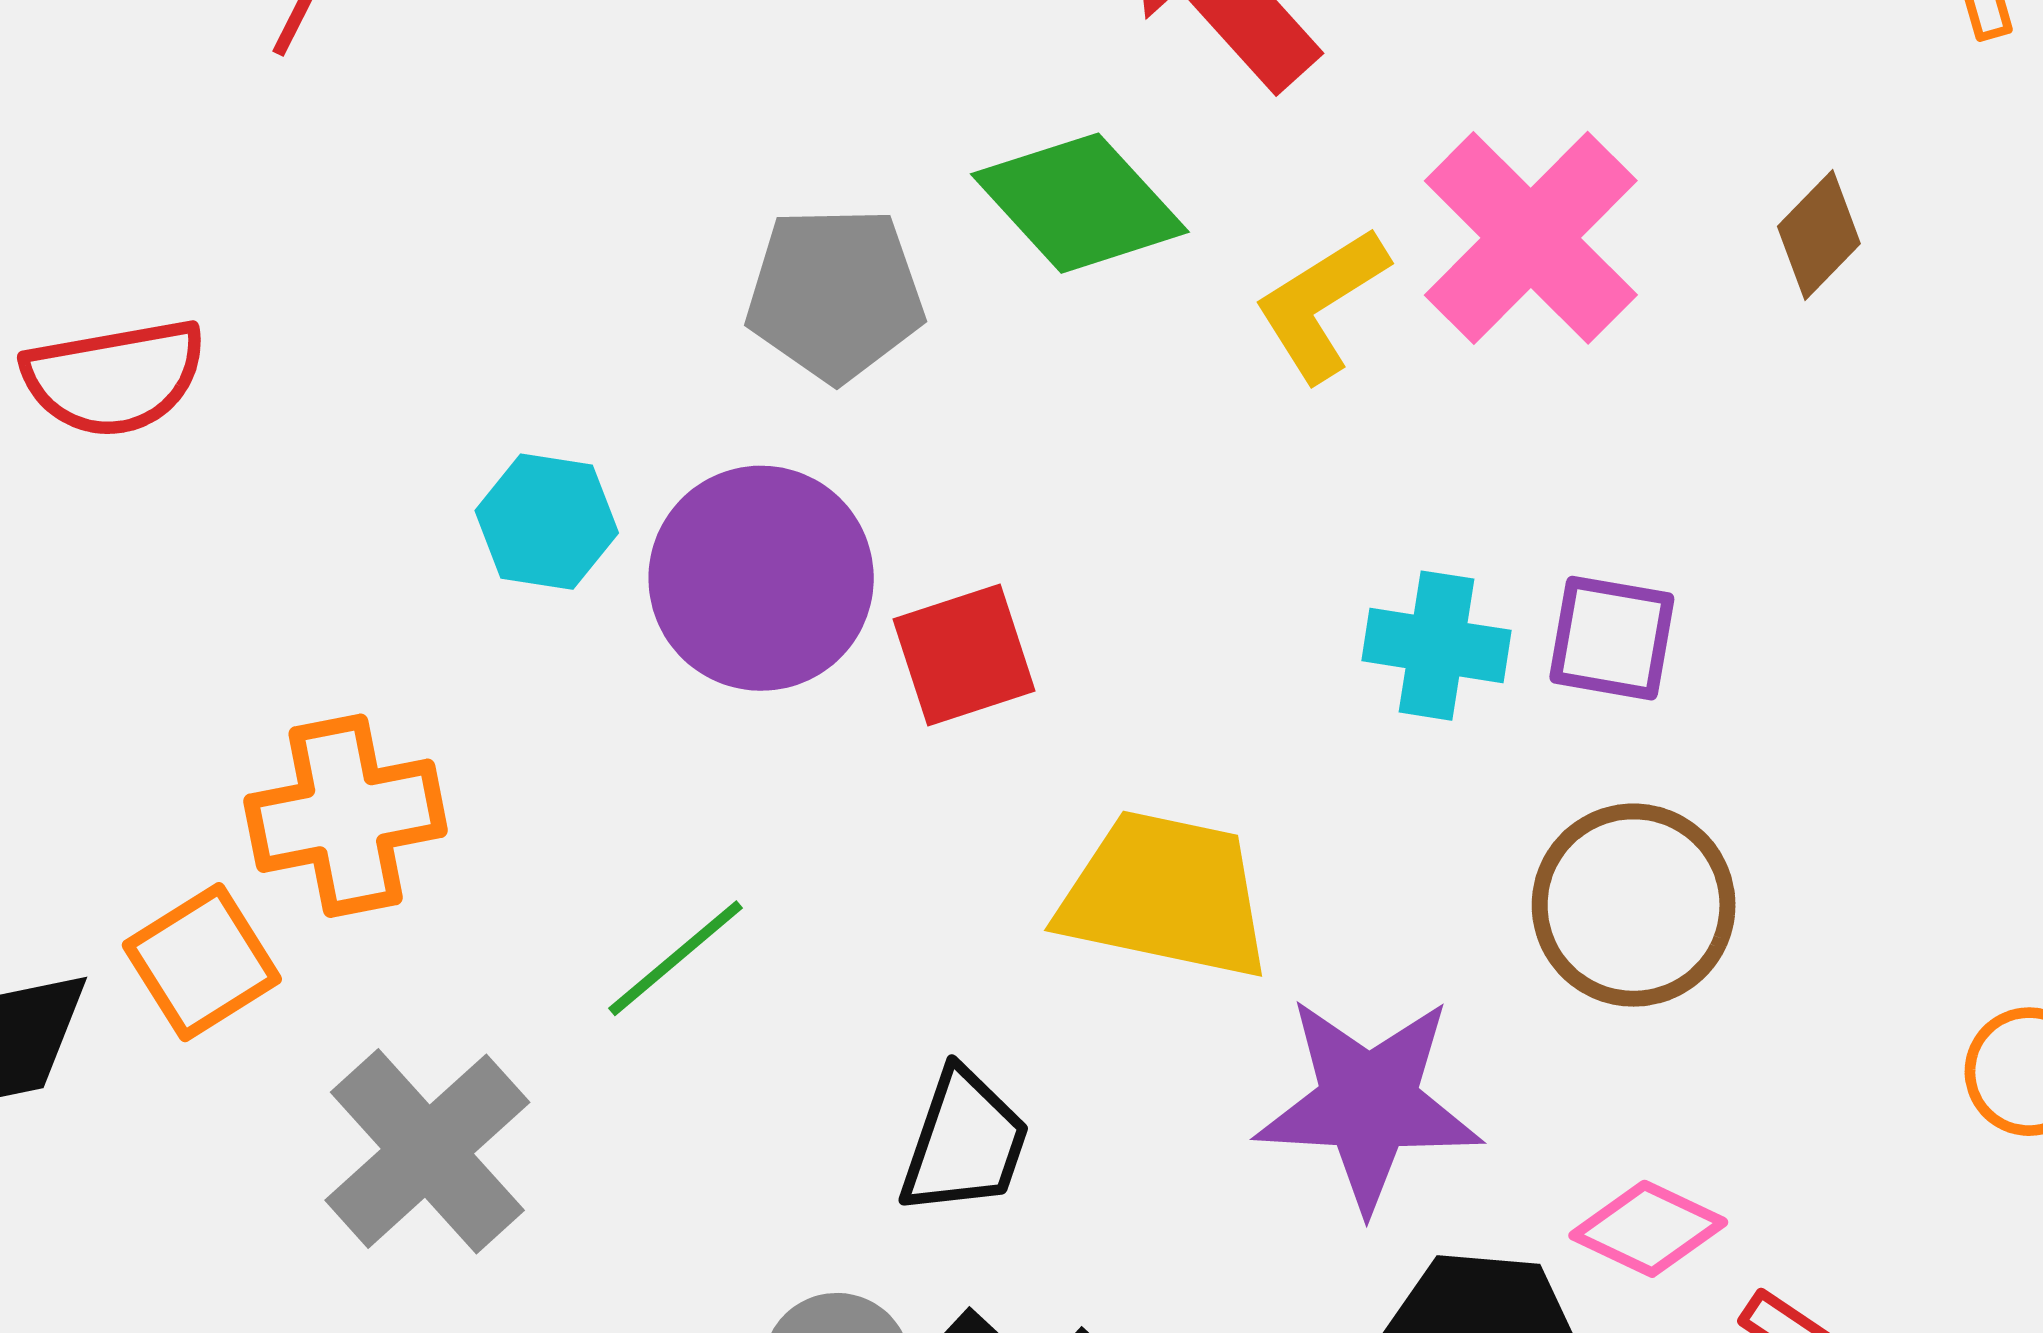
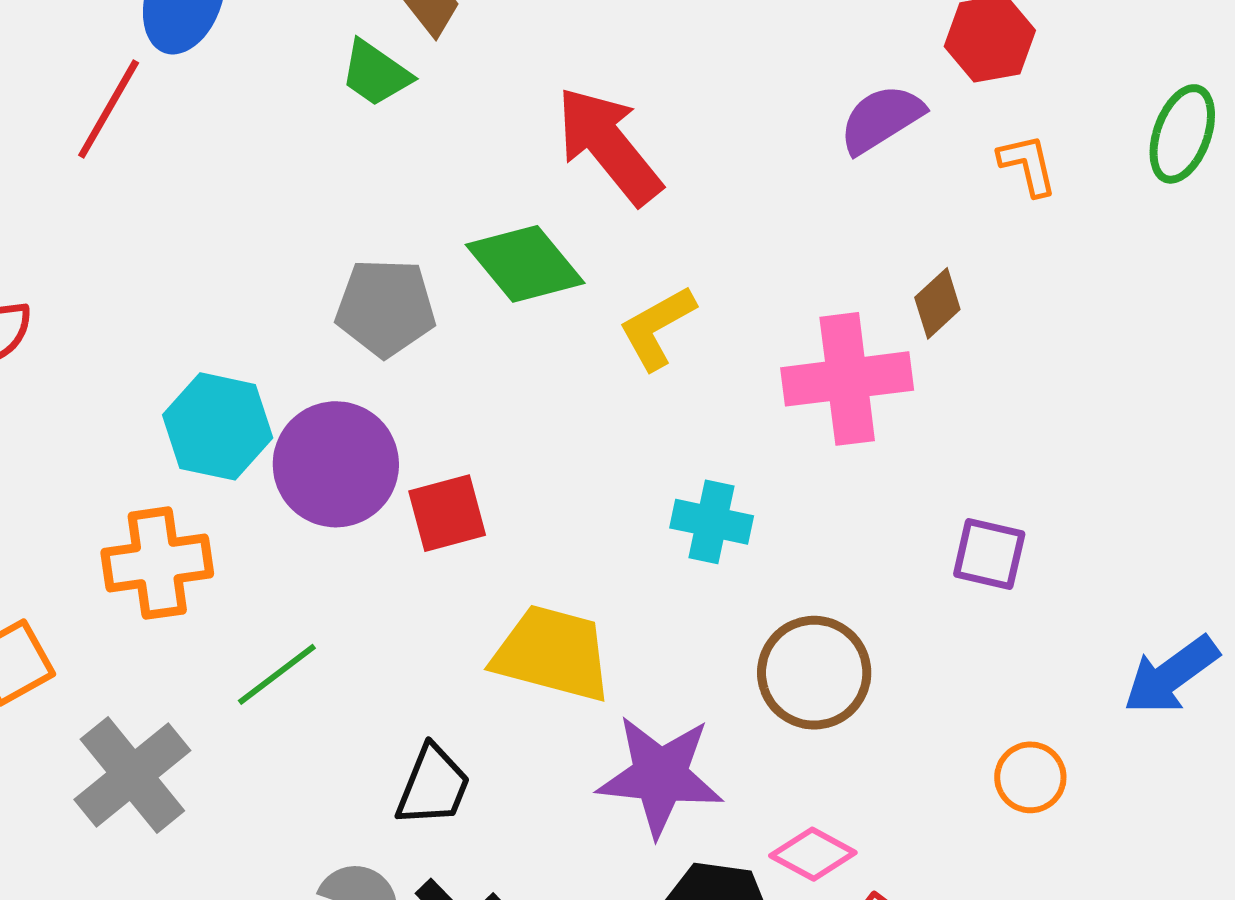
pink cross: (1531, 238) -> (847, 379), moved, turned 35
cyan hexagon: (547, 522) -> (218, 426), size x1.4
purple square: (1612, 638) -> (989, 554), moved
orange cross: (346, 816) -> (157, 563), moved

